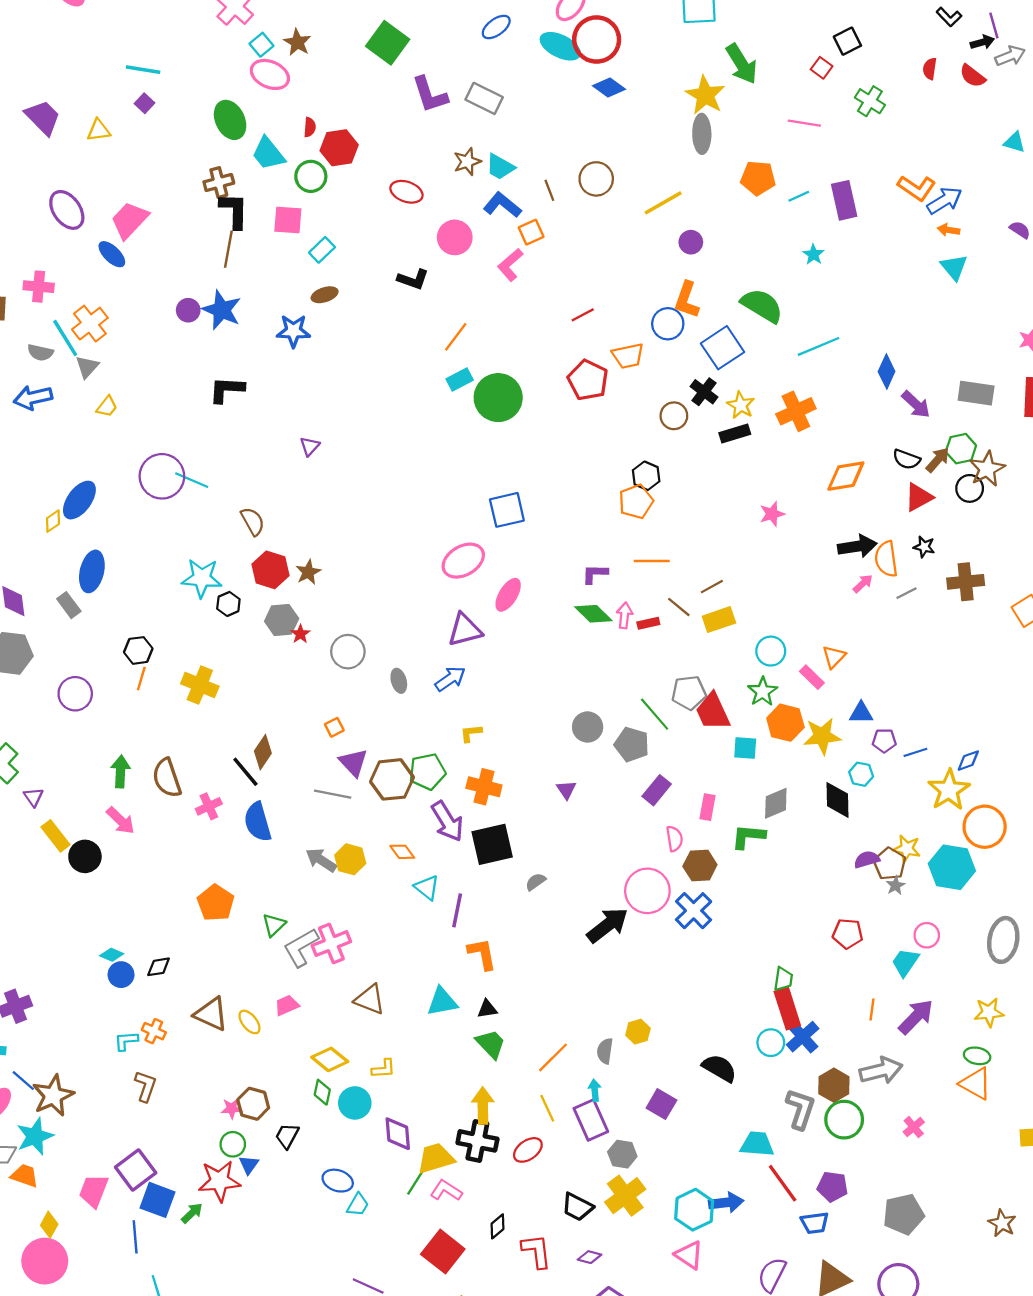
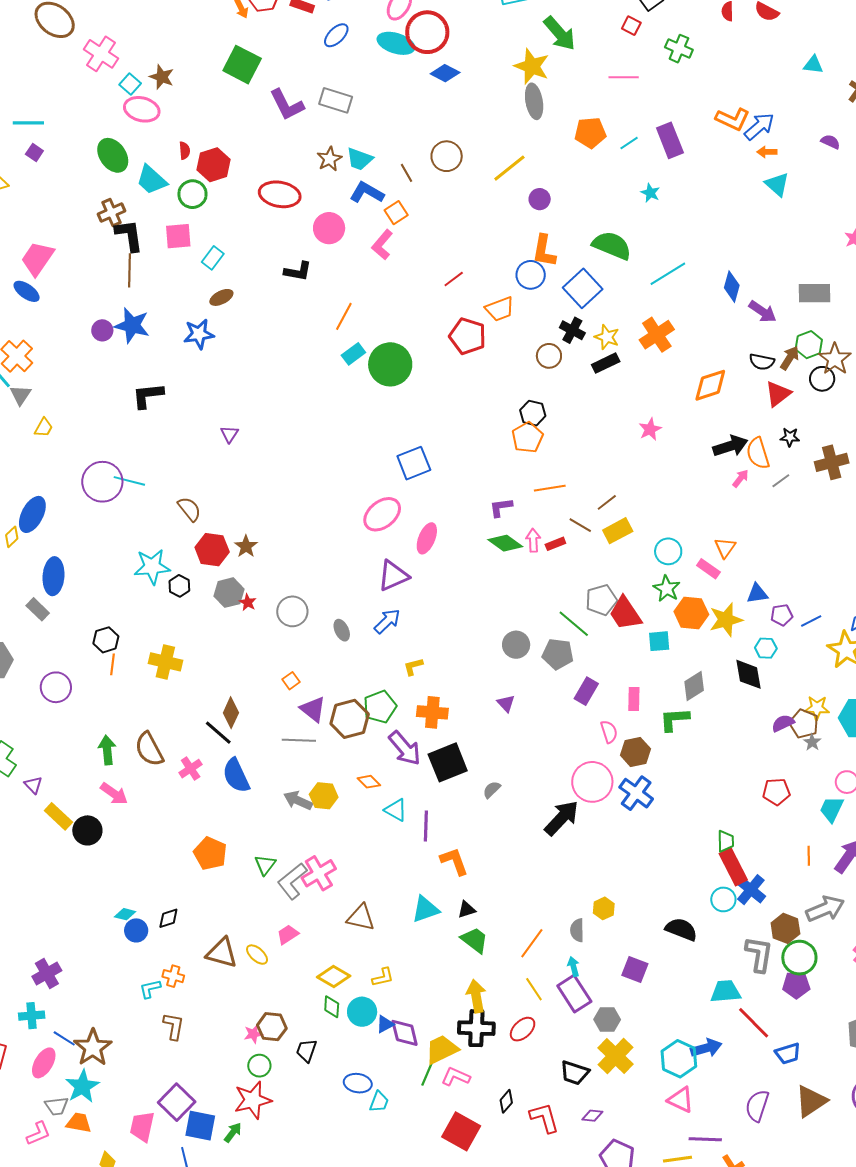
red ellipse: (406, 192) -> (280, 194), size x1.4
blue triangle: (249, 1165) -> (385, 1024), moved, turned 36
purple pentagon: (832, 1187) -> (796, 985), moved

